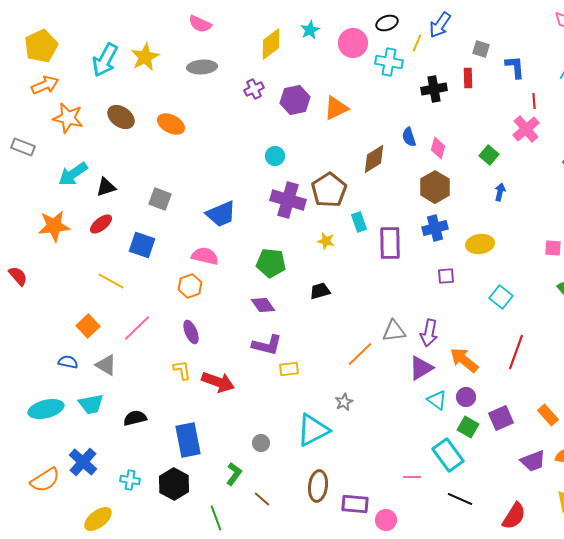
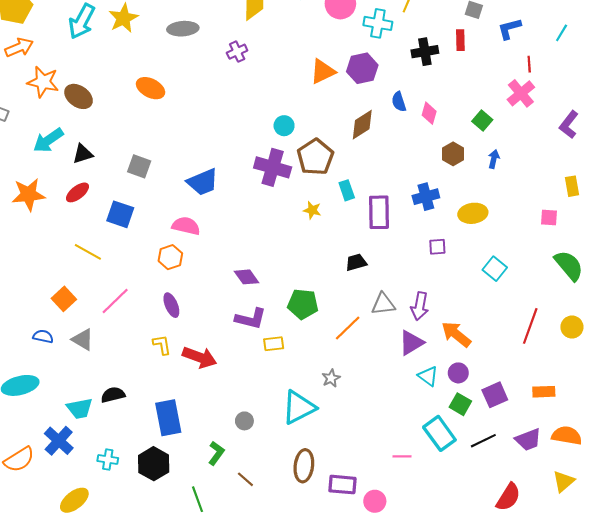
blue L-shape: (515, 67) -> (509, 29), turned -100
purple hexagon: (295, 100) -> (362, 68), moved
brown ellipse: (121, 117) -> (79, 96), moved
cyan circle: (275, 156) -> (284, 126), moved
brown hexagon: (435, 187) -> (453, 154), moved, size x0.7
green pentagon: (271, 263) -> (303, 304), moved
black trapezoid: (320, 291) -> (356, 262), moved
red line: (516, 352) -> (530, 326), moved
cyan trapezoid: (91, 404) -> (80, 408), moved
orange rectangle: (548, 415) -> (544, 392), turned -50
black line: (460, 499) -> (483, 441), moved, turned -50

